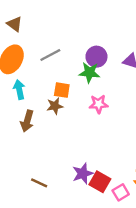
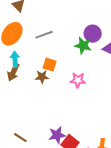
purple circle: (96, 57) -> (93, 34), moved
green star: (89, 73) -> (83, 46), moved
brown arrow: (27, 121) -> (13, 72), moved

